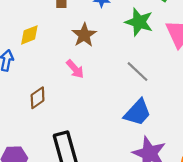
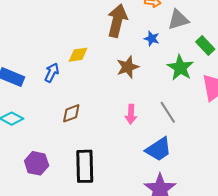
pink arrow: (75, 69) -> (131, 114), moved, turned 30

